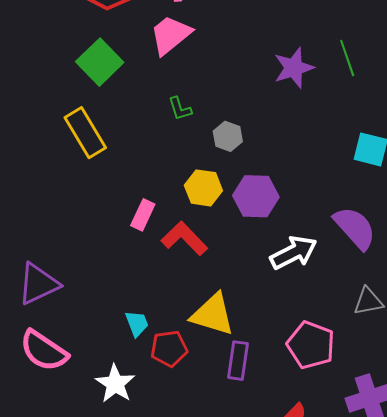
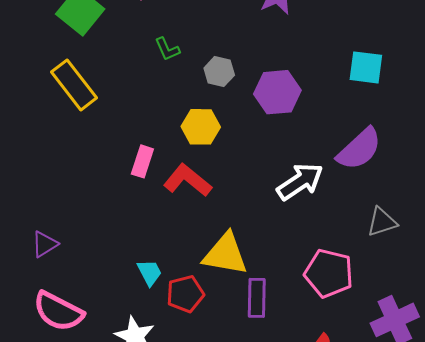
purple hexagon: (256, 196) -> (277, 92), moved
purple semicircle: (355, 228) -> (359, 149), turned 96
purple triangle: (38, 284) -> (45, 244), size x0.6

